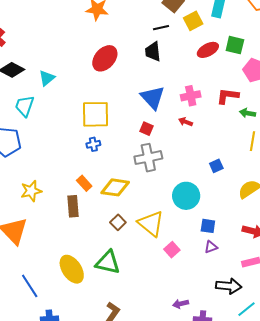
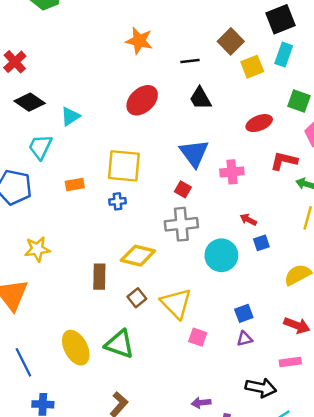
black line: (161, 28) -> (190, 61), moved
red ellipse: (208, 50) -> (259, 123), moved
black trapezoid: (153, 52) -> (200, 98), turned -30
pink cross: (191, 96) -> (232, 172), moved
red arrow: (186, 122) -> (248, 220), moved
orange rectangle: (84, 183) -> (75, 184), moved, turned -63
cyan circle: (186, 196) -> (221, 255), moved
brown rectangle: (73, 206) -> (99, 277), moved
blue square: (208, 226) -> (244, 313), turned -35
pink square: (172, 250) -> (198, 337), turned -35

